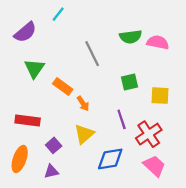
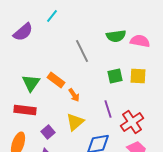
green triangle: (34, 68) -> (31, 83), moved
yellow square: (160, 96) -> (138, 76), moved

